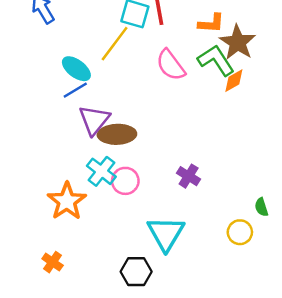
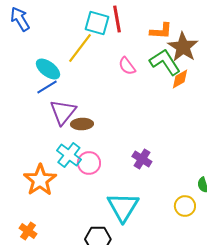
pink semicircle: (171, 65) -> (127, 66), size x0.7
brown ellipse: (117, 134) -> (82, 124), size x0.7

